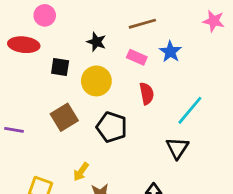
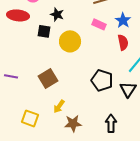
black star: (96, 42) -> (57, 14), moved
red semicircle: (147, 94) -> (123, 42), moved
brown square: (64, 117) -> (48, 78), moved
black pentagon: (112, 127) -> (102, 80), moved

